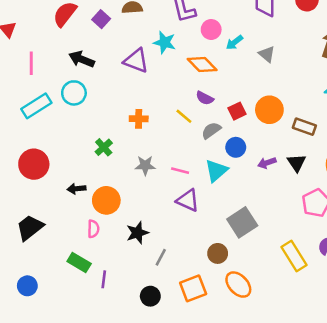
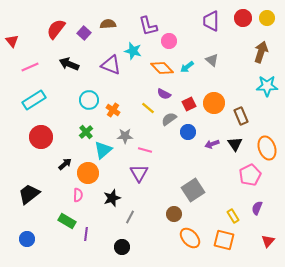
cyan arrow: (234, 42) -> (187, 67), moved
pink line: (31, 63) -> (30, 67), turned 66
cyan circle: (74, 93) -> (89, 100), moved
orange cross: (139, 119) -> (113, 110), turned 32
brown rectangle: (304, 127) -> (241, 116), turned 48
red circle: (34, 164) -> (41, 137), moved
gray star: (145, 165) -> (125, 136), moved
cyan triangle: (216, 171) -> (103, 150), moved
black arrow: (77, 189) -> (65, 164), turned 144
purple triangle: (188, 200) -> (139, 173), moved, turned 36
yellow rectangle: (294, 256) -> (233, 216), size x0.6
orange square: (193, 288) -> (224, 240), moved, turned 35

